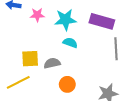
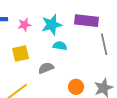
yellow square: (30, 59) -> (21, 54), moved
orange circle: (67, 84) -> (76, 87), moved

